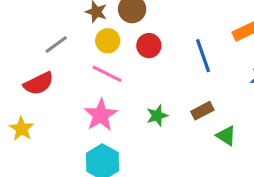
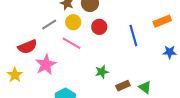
gray line: (56, 45) -> (49, 24), moved
brown rectangle: (202, 111) -> (123, 86), moved
pink star: (101, 115) -> (46, 65), moved

